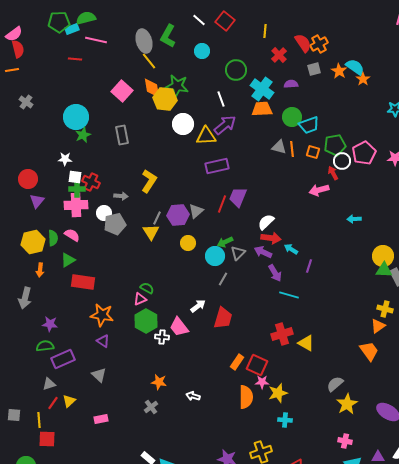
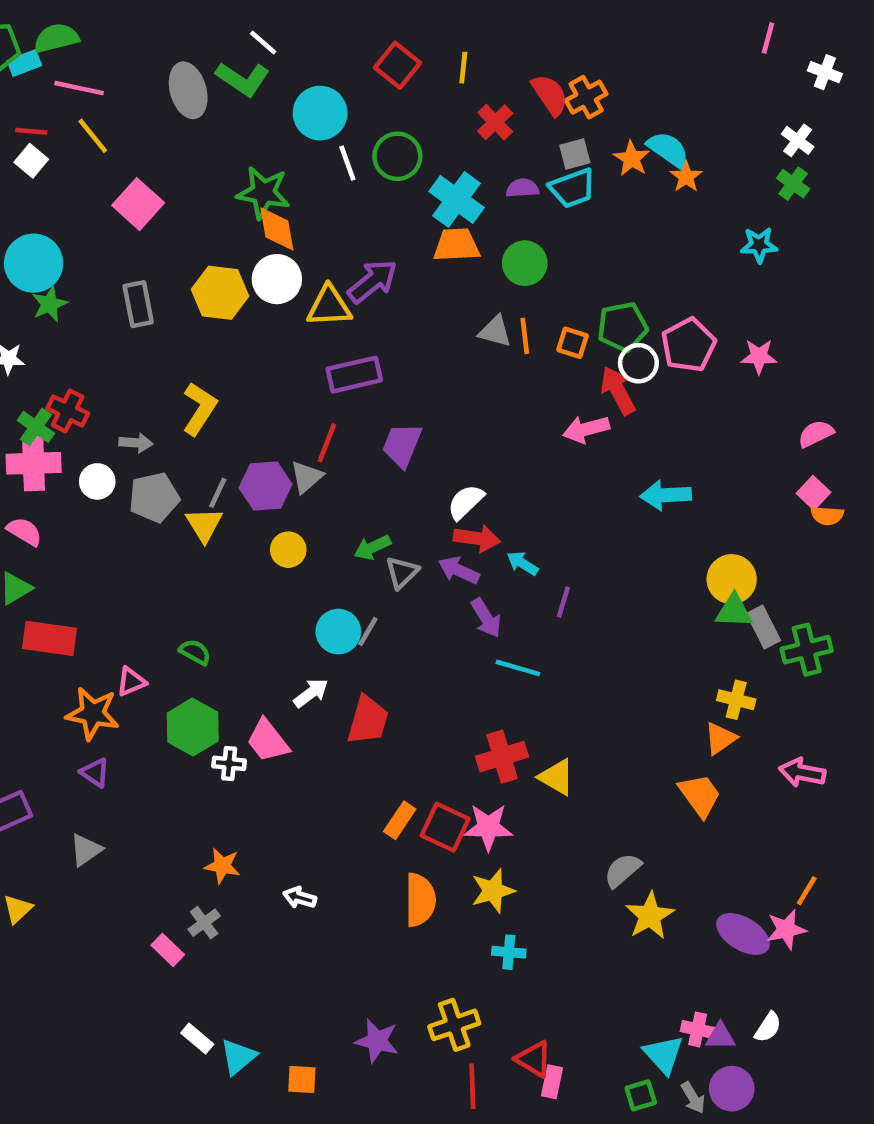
white line: (199, 20) -> (263, 43), moved
red square: (225, 21) -> (397, 65), moved
green L-shape: (168, 36) -> (243, 79), turned -85
cyan circle: (202, 51) -> (320, 113), size x1.5
yellow line: (149, 61) -> (93, 136), moved
orange diamond: (152, 88) -> (277, 229), moved
yellow hexagon: (165, 99) -> (220, 293), moved
white line: (221, 99) -> (347, 163), moved
cyan trapezoid: (309, 125) -> (572, 188), moved
red arrow: (333, 173) -> (618, 390), size x1.5
white square: (75, 177) -> (31, 161), moved, turned 32
green cross: (77, 189) -> (36, 427), turned 35
red line: (222, 204) -> (327, 443), moved
cyan arrow: (354, 219) -> (666, 495), size x1.5
gray pentagon: (115, 224) -> (154, 497), moved
cyan circle: (215, 256) -> (338, 632), moved
pink triangle: (140, 299) -> (131, 682), moved
gray triangle: (99, 375) -> (86, 850), turned 42
pink star: (262, 382) -> (488, 827), moved, size x1.5
pink rectangle: (101, 419) -> (168, 950), moved, turned 56
pink cross: (345, 441) -> (698, 1029), moved

